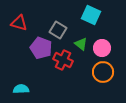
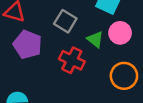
purple pentagon: (41, 48) -> (28, 45), moved
pink circle: (102, 48) -> (120, 33), moved

